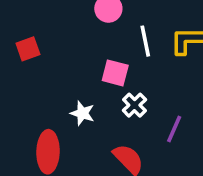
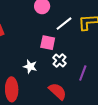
white line: (145, 41) -> (64, 24), turned 66

